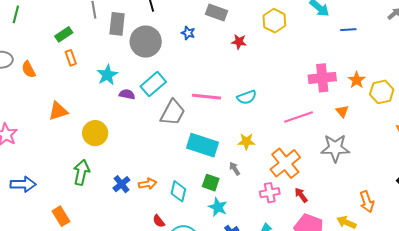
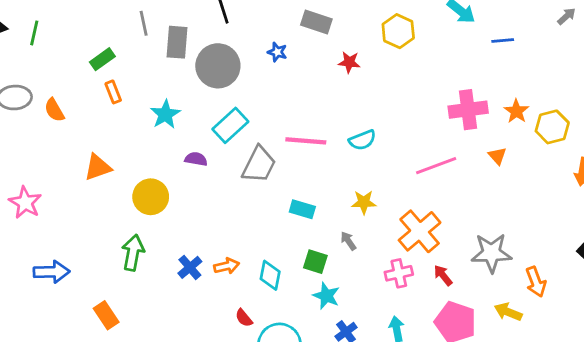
purple semicircle: (127, 94) -> (196, 159), moved
cyan rectangle: (203, 145) -> (302, 209), size x0.6
gray star: (335, 148) -> (491, 253), moved

